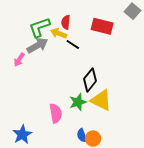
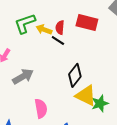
red semicircle: (66, 22) -> (60, 27), moved
gray arrow: (37, 46) -> (23, 76), moved
green star: (78, 102) -> (100, 103), moved

